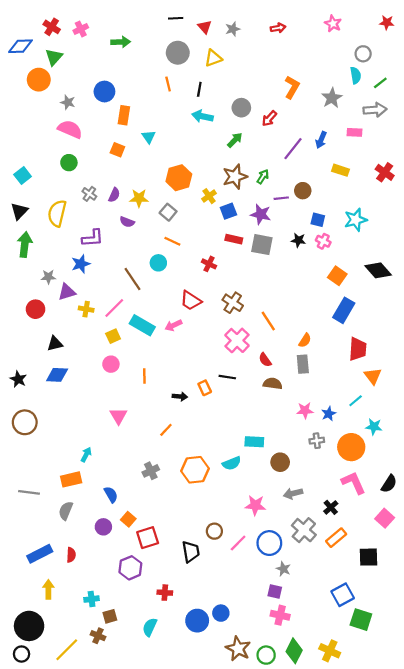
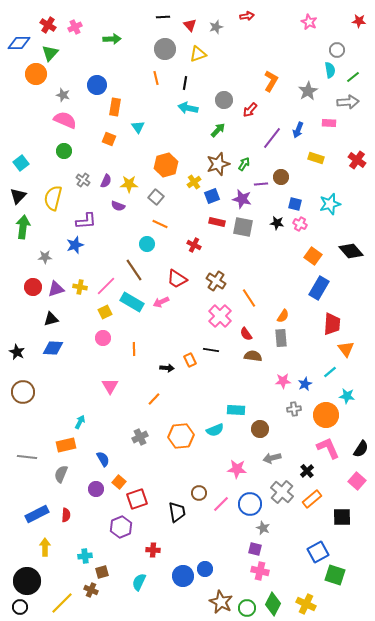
red arrow: (278, 28) -> (247, 16), moved
brown line: (132, 279) -> (134, 270), moved
purple triangle: (67, 292) -> (56, 289), moved

